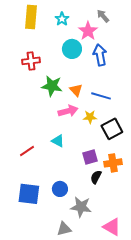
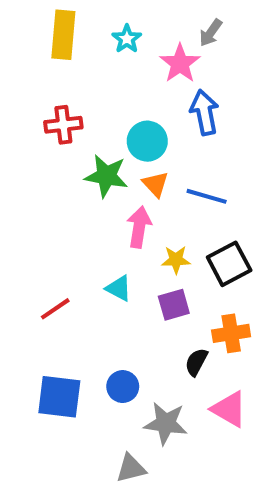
gray arrow: (103, 16) -> (211, 33), turned -104
cyan circle: (72, 49) -> (147, 141), moved
pink arrow: (68, 111) -> (139, 227), turned -66
yellow star: (90, 117) -> (176, 260), moved
purple square: (90, 157) -> (174, 305), moved
pink triangle: (112, 227) -> (229, 409), moved

